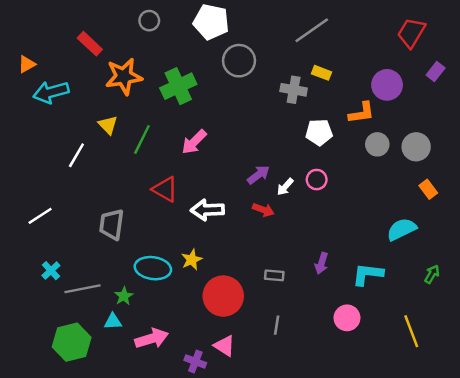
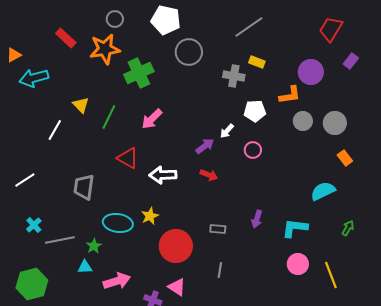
orange star: (124, 76) -> (105, 49), moved
white arrow: (285, 187) -> (227, 131), moved
pink circle: (347, 318) -> (298, 264), moved
green hexagon: (72, 342) -> (32, 284), moved

